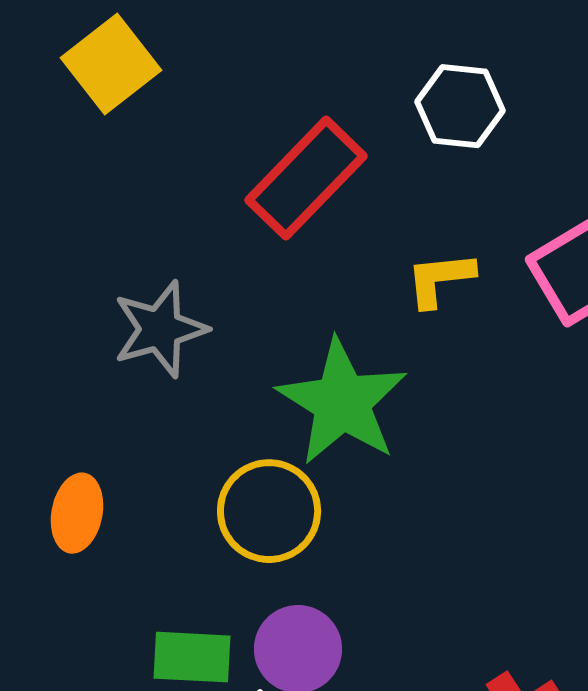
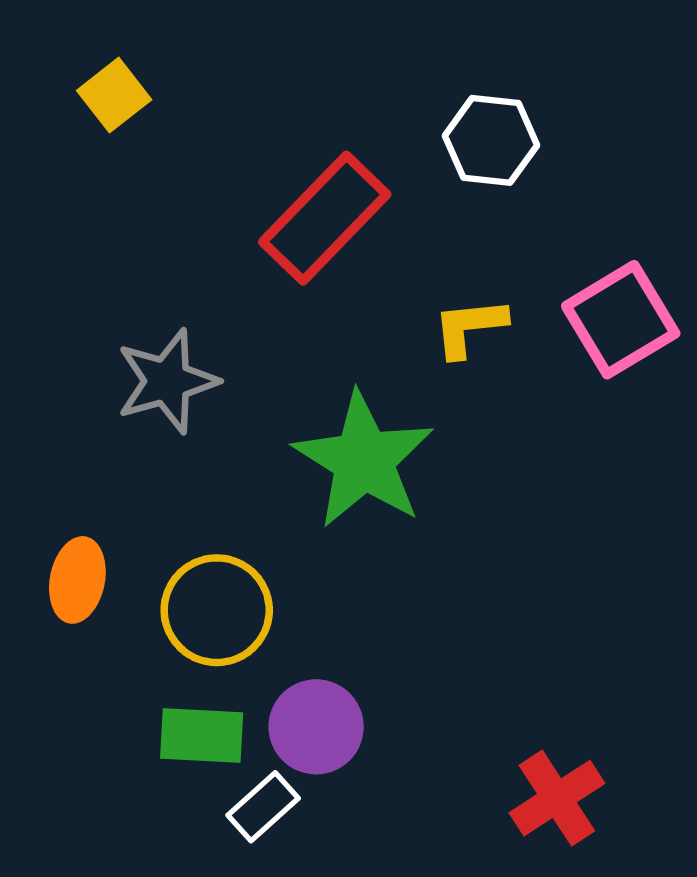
yellow square: (111, 64) -> (114, 95), size x0.7
yellow circle: (269, 511) -> (217, 610), moved

